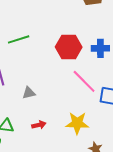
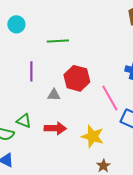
red hexagon: (69, 47) -> (77, 78), moved
red arrow: (39, 125) -> (55, 128), size x1.5

